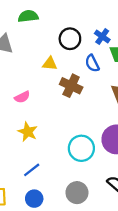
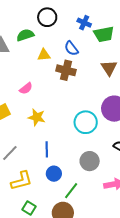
green semicircle: (28, 16) -> (25, 35), moved
black circle: (70, 39) -> (47, 17), moved
blue semicircle: (92, 63) -> (71, 48), moved
blue line: (32, 170) -> (47, 149), turned -42

